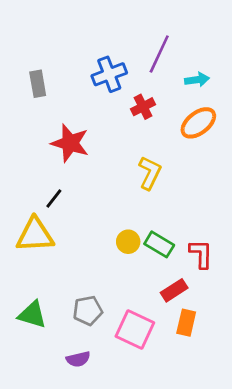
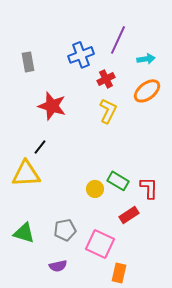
yellow L-shape: (150, 173) -> (108, 111), moved
yellow circle: (128, 242) -> (95, 189), moved
orange rectangle: (186, 323) -> (119, 273), moved

